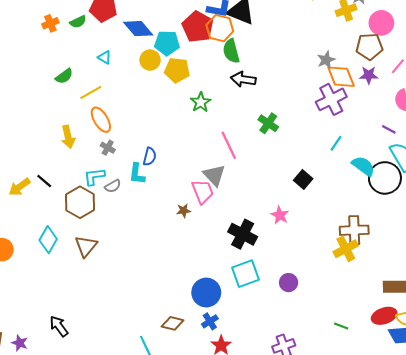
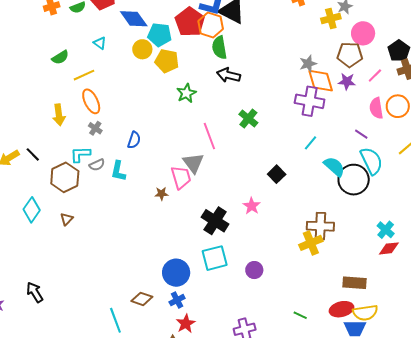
purple cross: (331, 99) -> (310, 101), turned 32
cyan L-shape: (137, 174) -> (118, 171), moved
brown triangle: (86, 246) -> (67, 219), size x0.6

